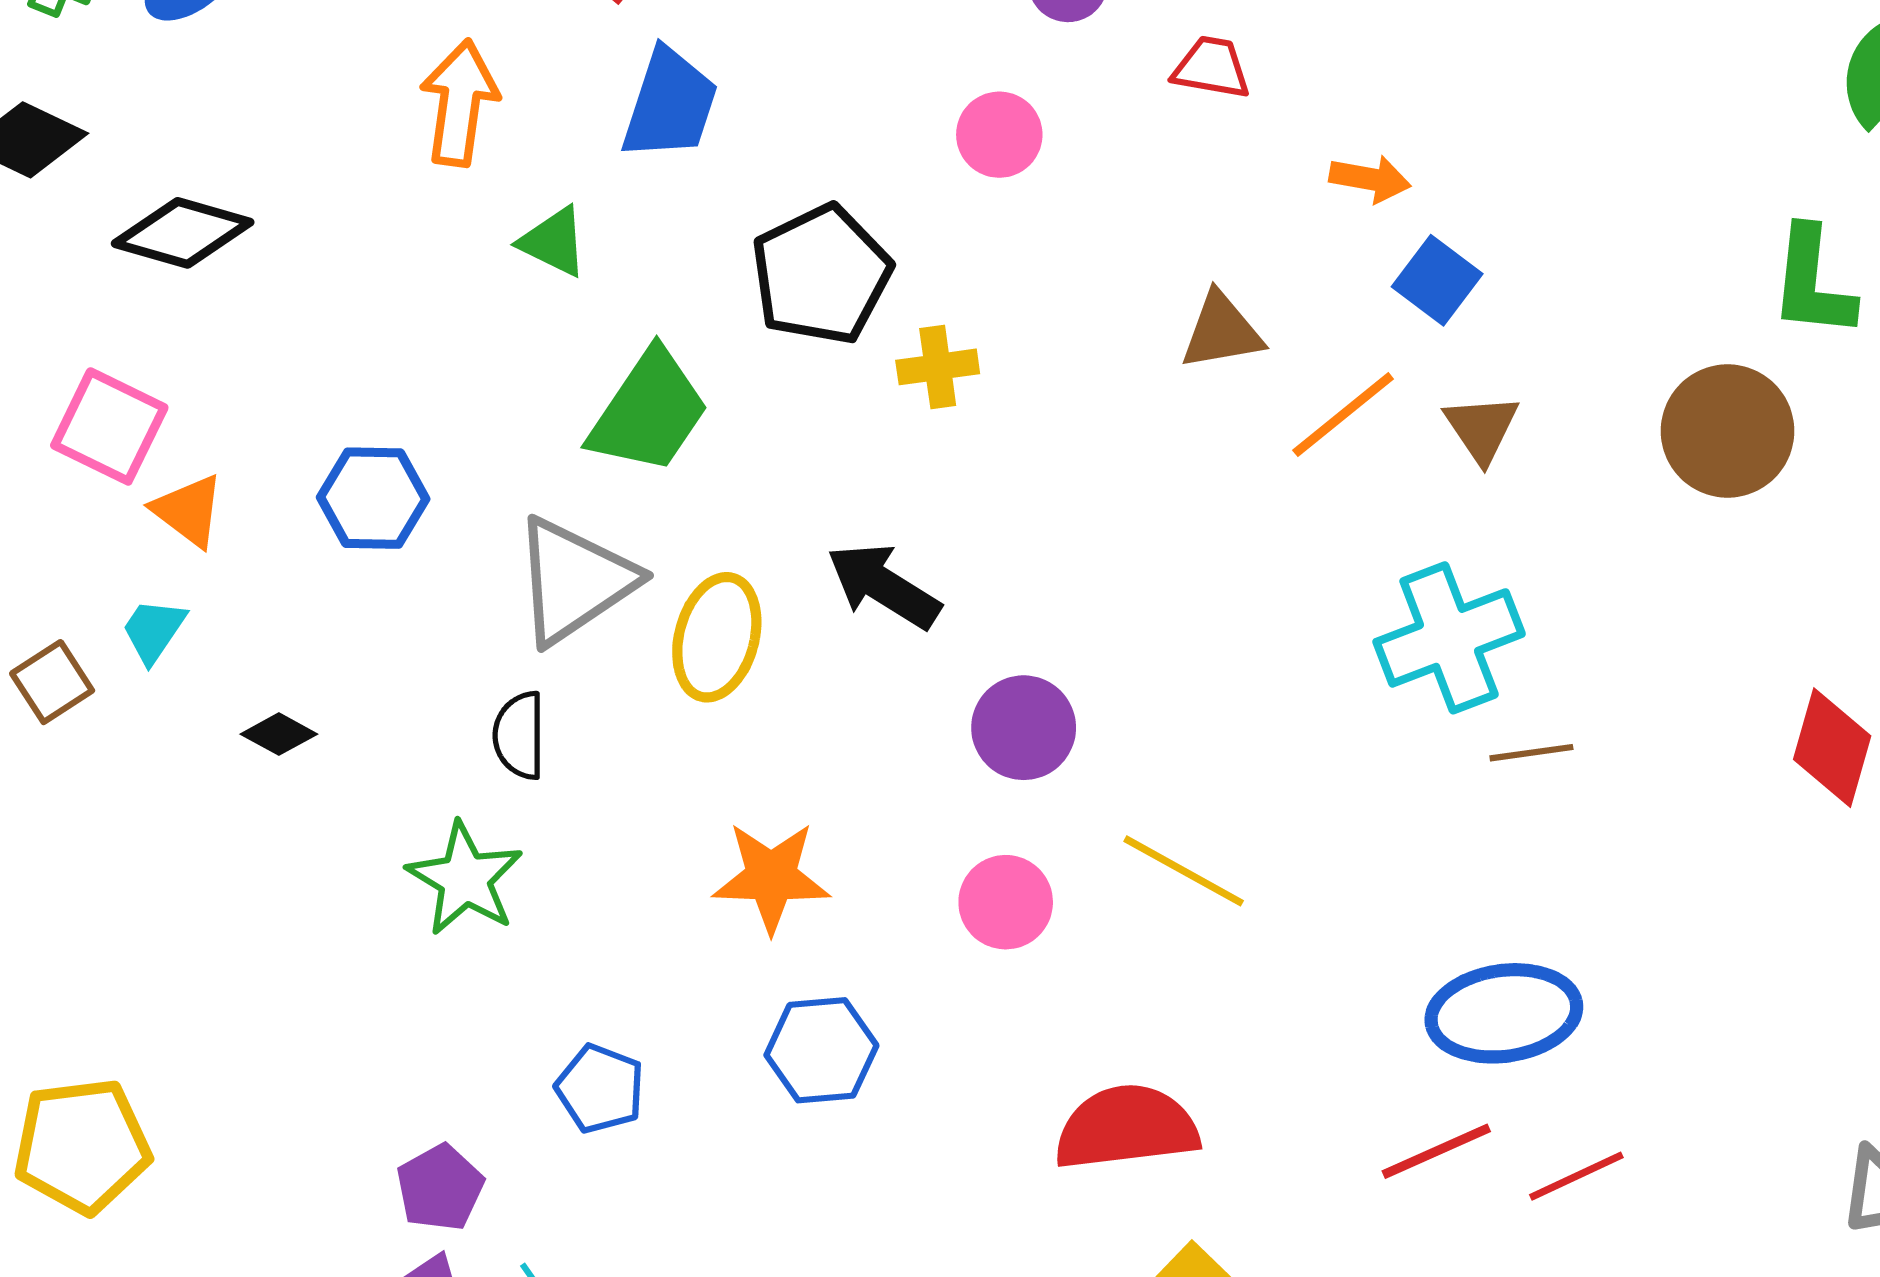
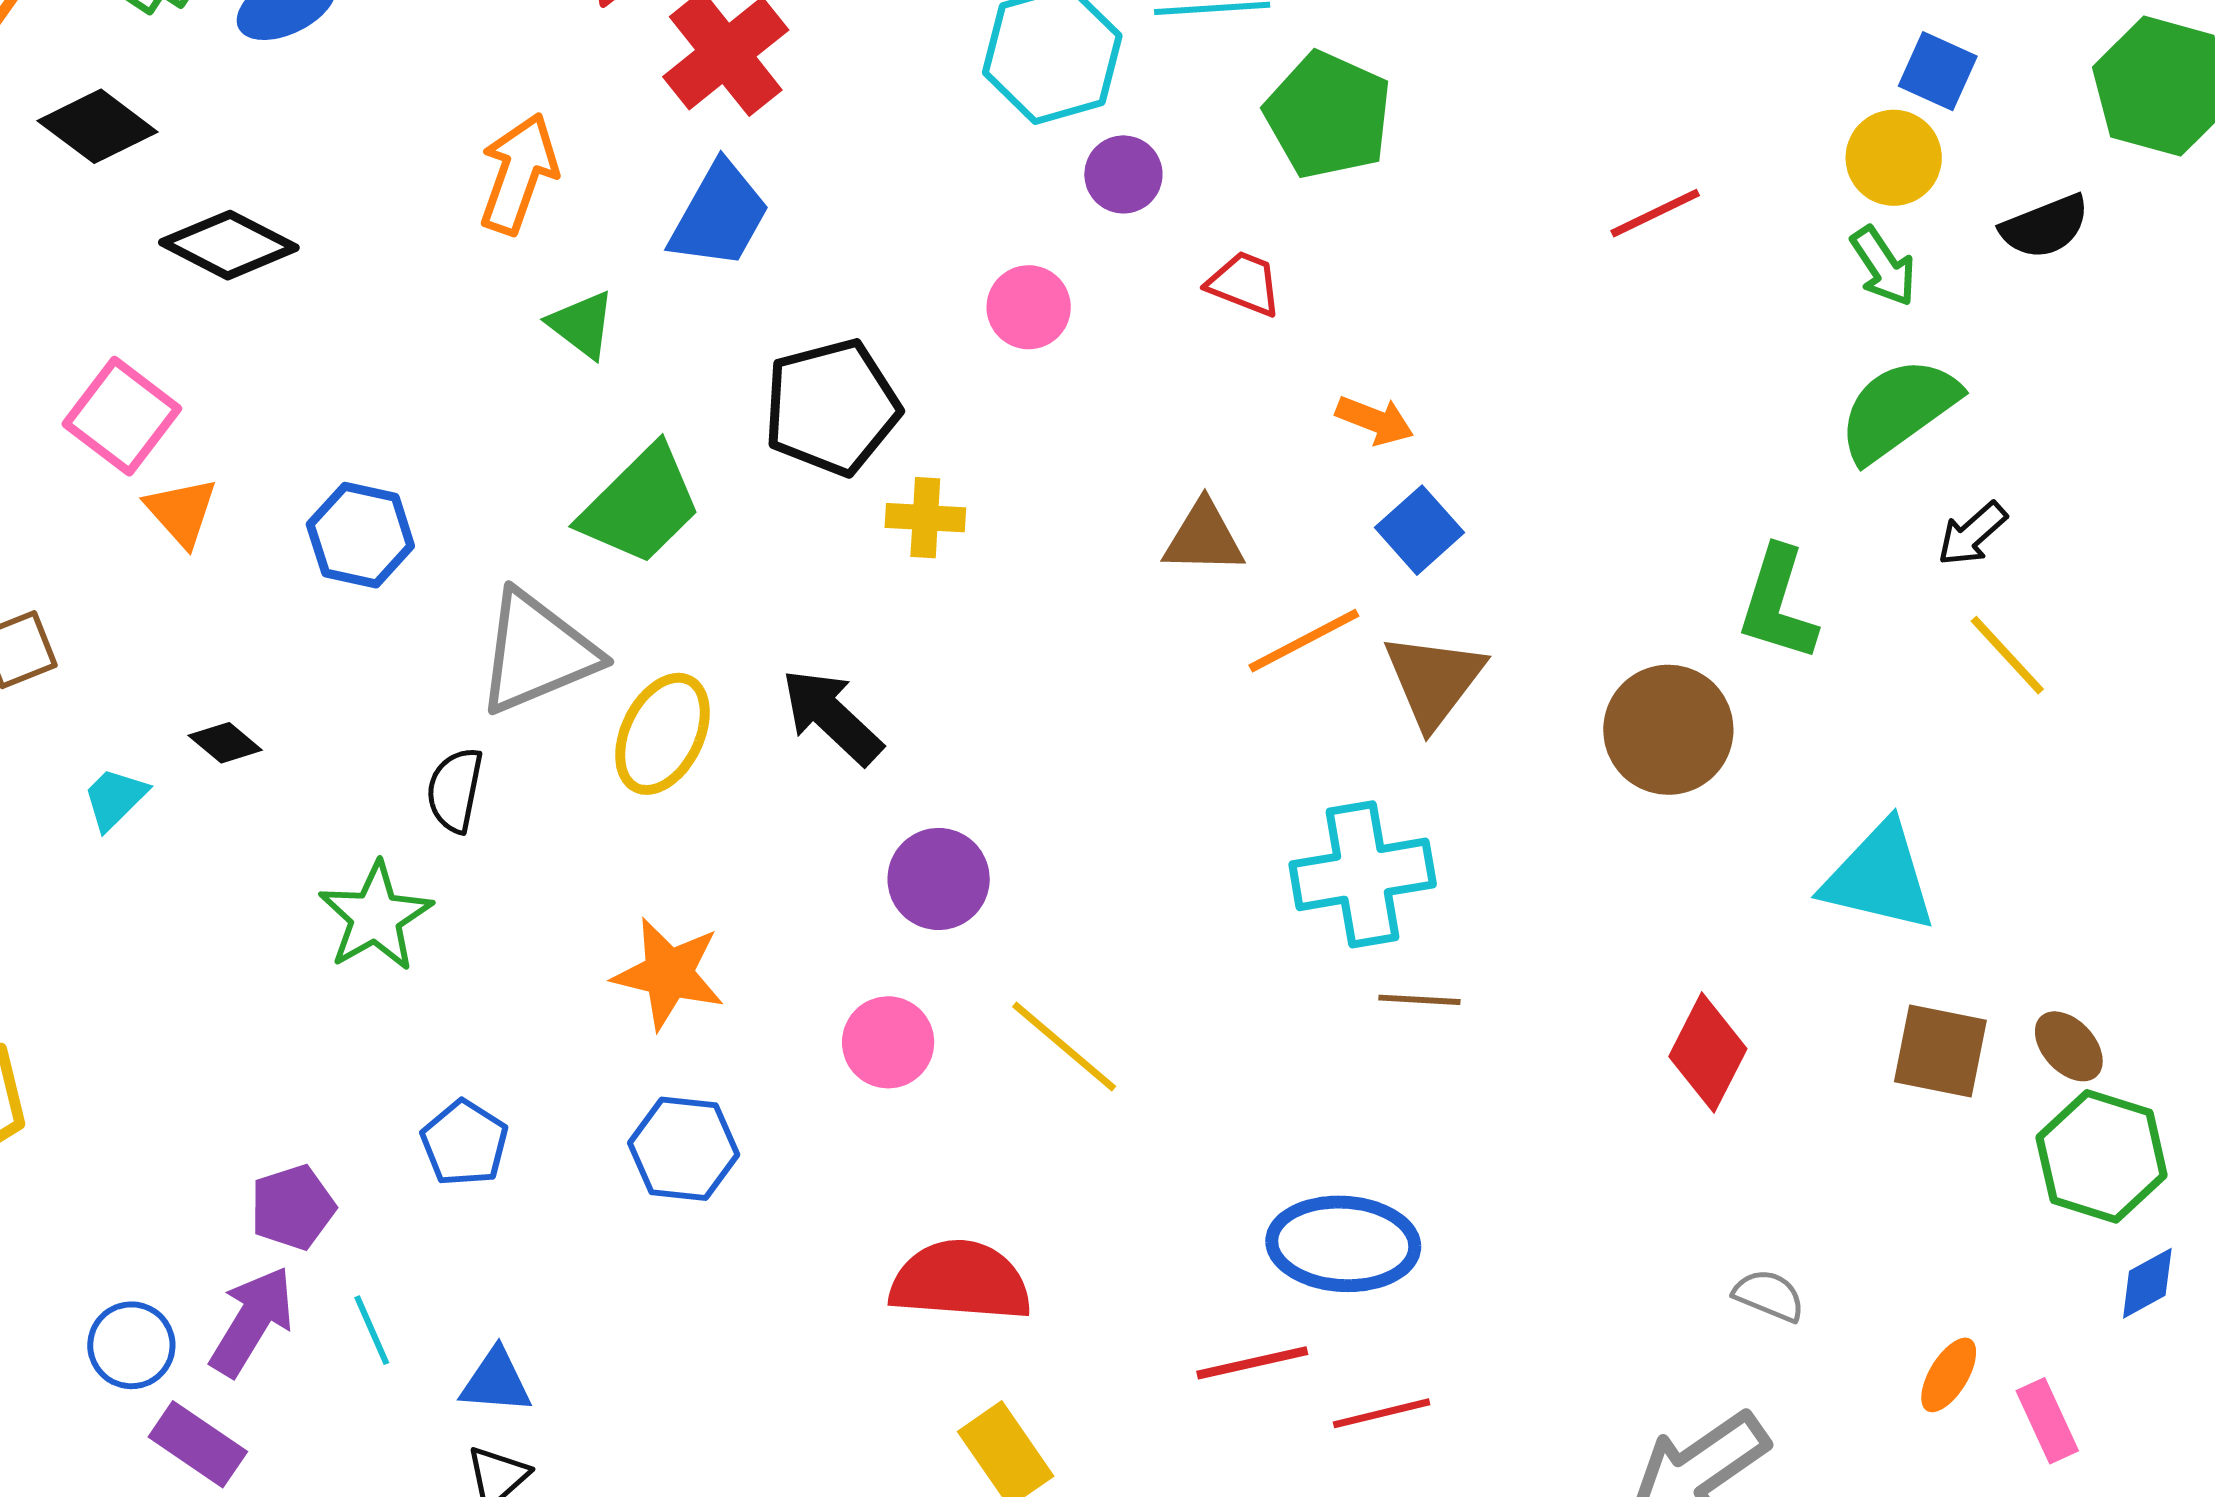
brown triangle: (1482, 428) -> (1434, 680), size x1.4
cyan trapezoid: (154, 630) -> (115, 798), moved

